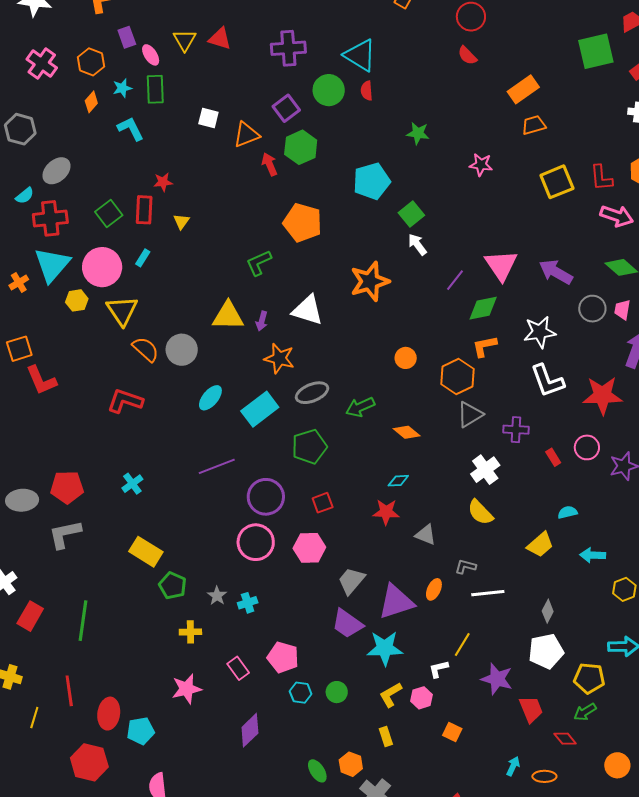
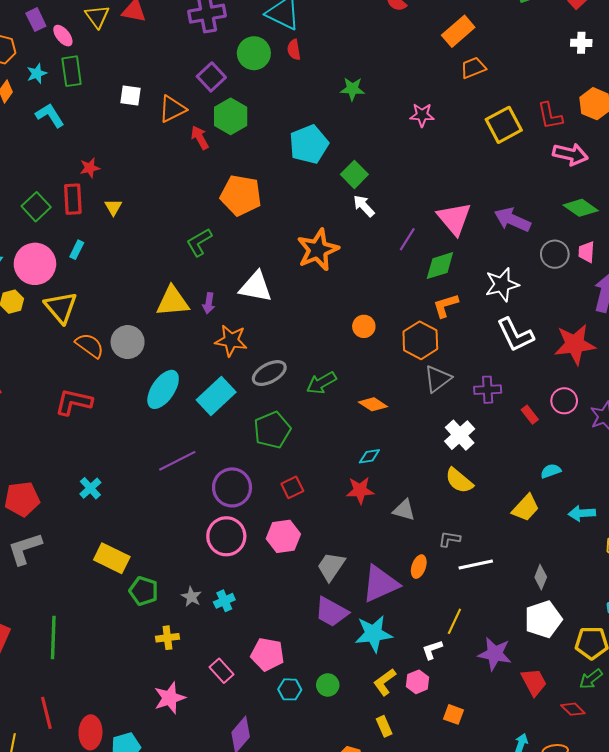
cyan ellipse: (210, 398) -> (163, 389), size x1.4

